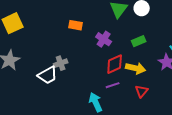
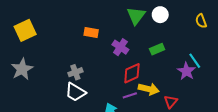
yellow arrow: (136, 68) -> (149, 89), moved
white trapezoid: (48, 75) -> (75, 92), moved, turned 60
red triangle: (142, 91) -> (171, 102), moved

